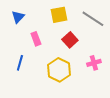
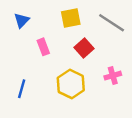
blue line: (20, 63) -> (22, 89), moved

